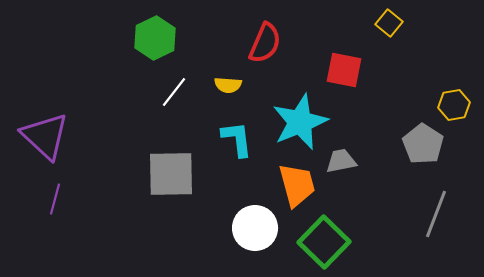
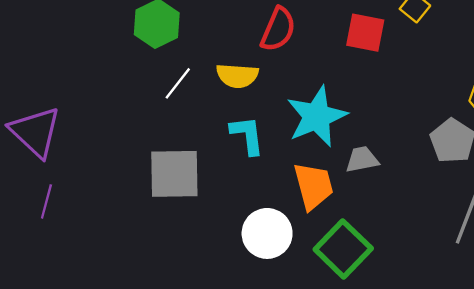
red square: (344, 70) -> (365, 33), moved
yellow semicircle: (228, 85) -> (237, 76), size x1.4

